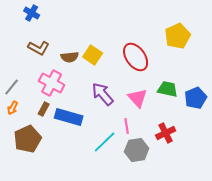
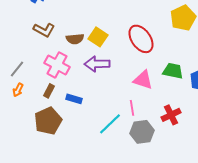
purple arrow: (103, 94) -> (97, 64), moved, turned -50
pink triangle: (138, 98) -> (143, 80), turned -30
blue rectangle: (69, 117) -> (74, 99), size x0.6
brown pentagon: (28, 139) -> (48, 121), moved

